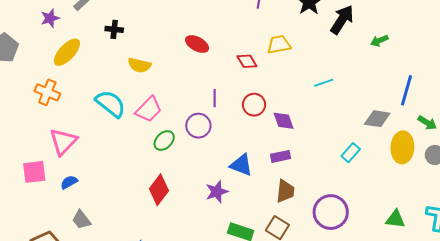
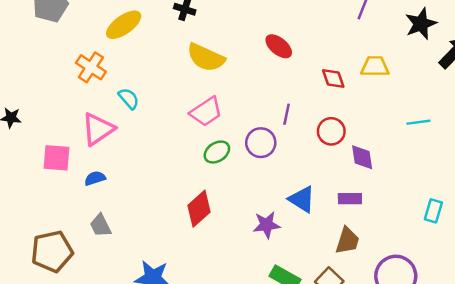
yellow semicircle: (139, 65) -> (206, 57), size x1.4
cyan semicircle: (110, 104) -> (129, 98), moved, size x0.6
cyan rectangle: (351, 153) -> (433, 211), turned -36

